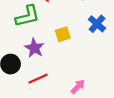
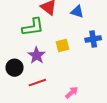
blue cross: (97, 24) -> (93, 39), turned 35

